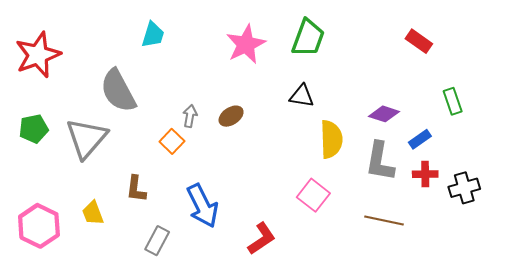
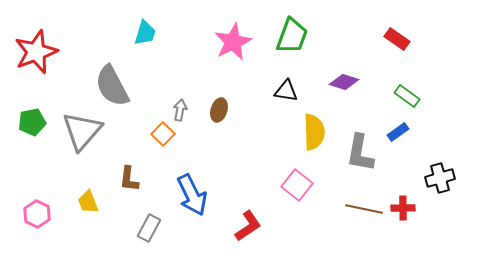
green rectangle: (453, 101) -> (407, 96), moved, turned -35
purple diamond: (384, 114) -> (344, 82), moved
brown ellipse: (231, 116) -> (219, 110), turned -40
red cross: (425, 174) -> (403, 208), moved
pink hexagon: (39, 226) -> (37, 214), size x0.7

